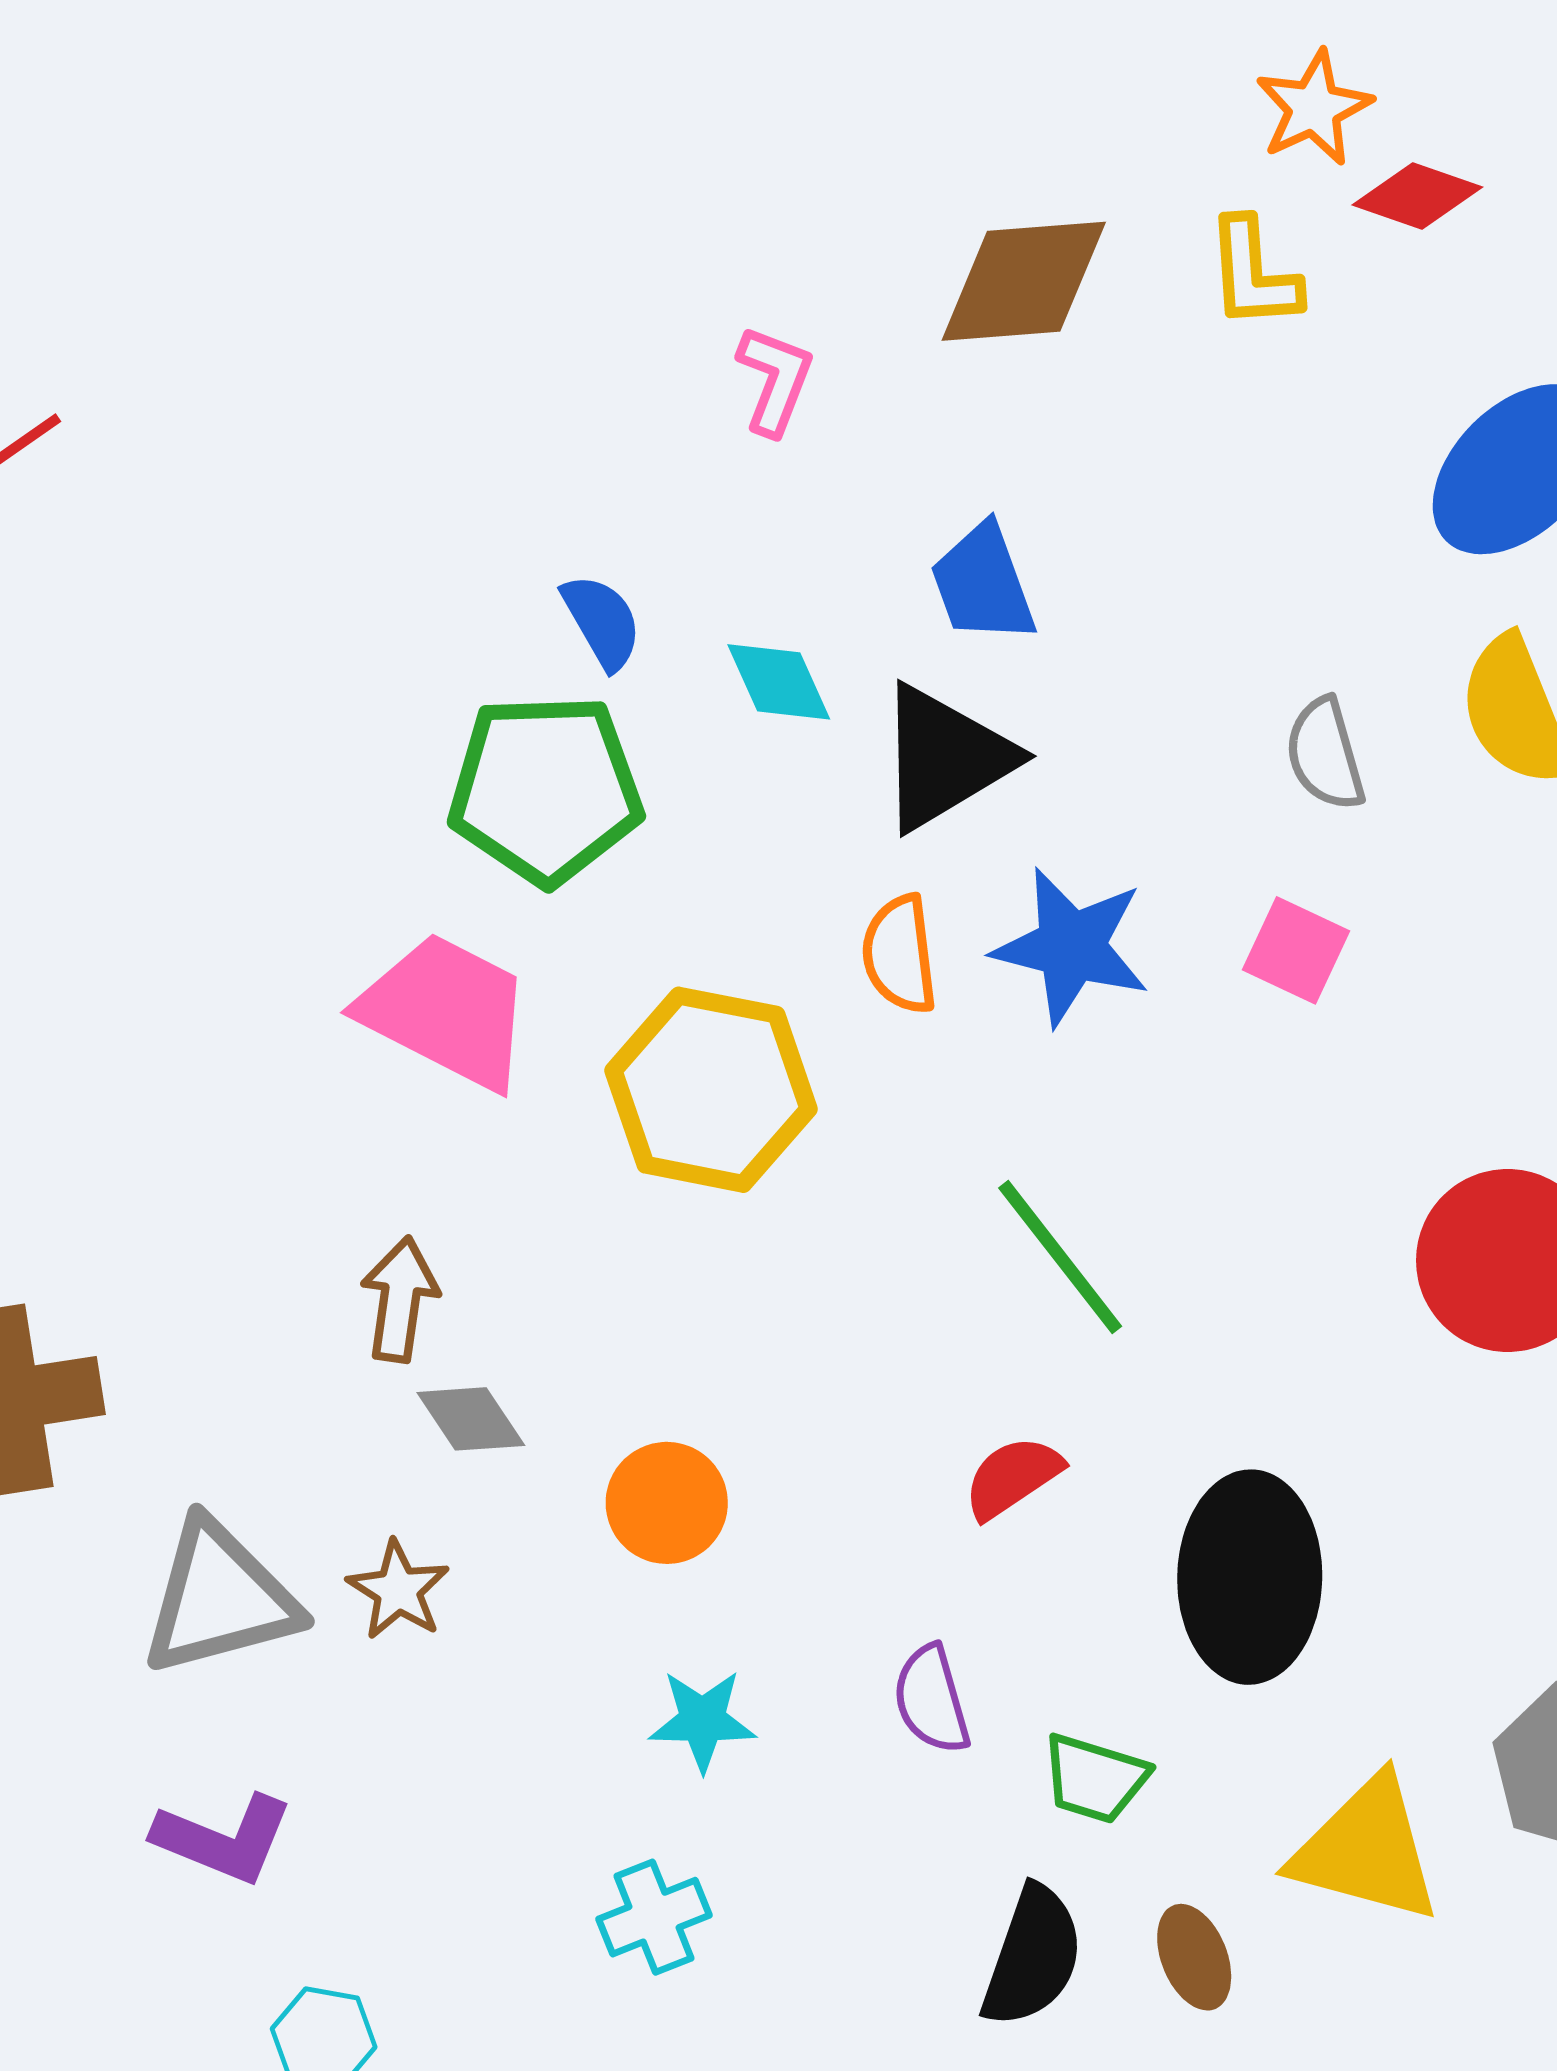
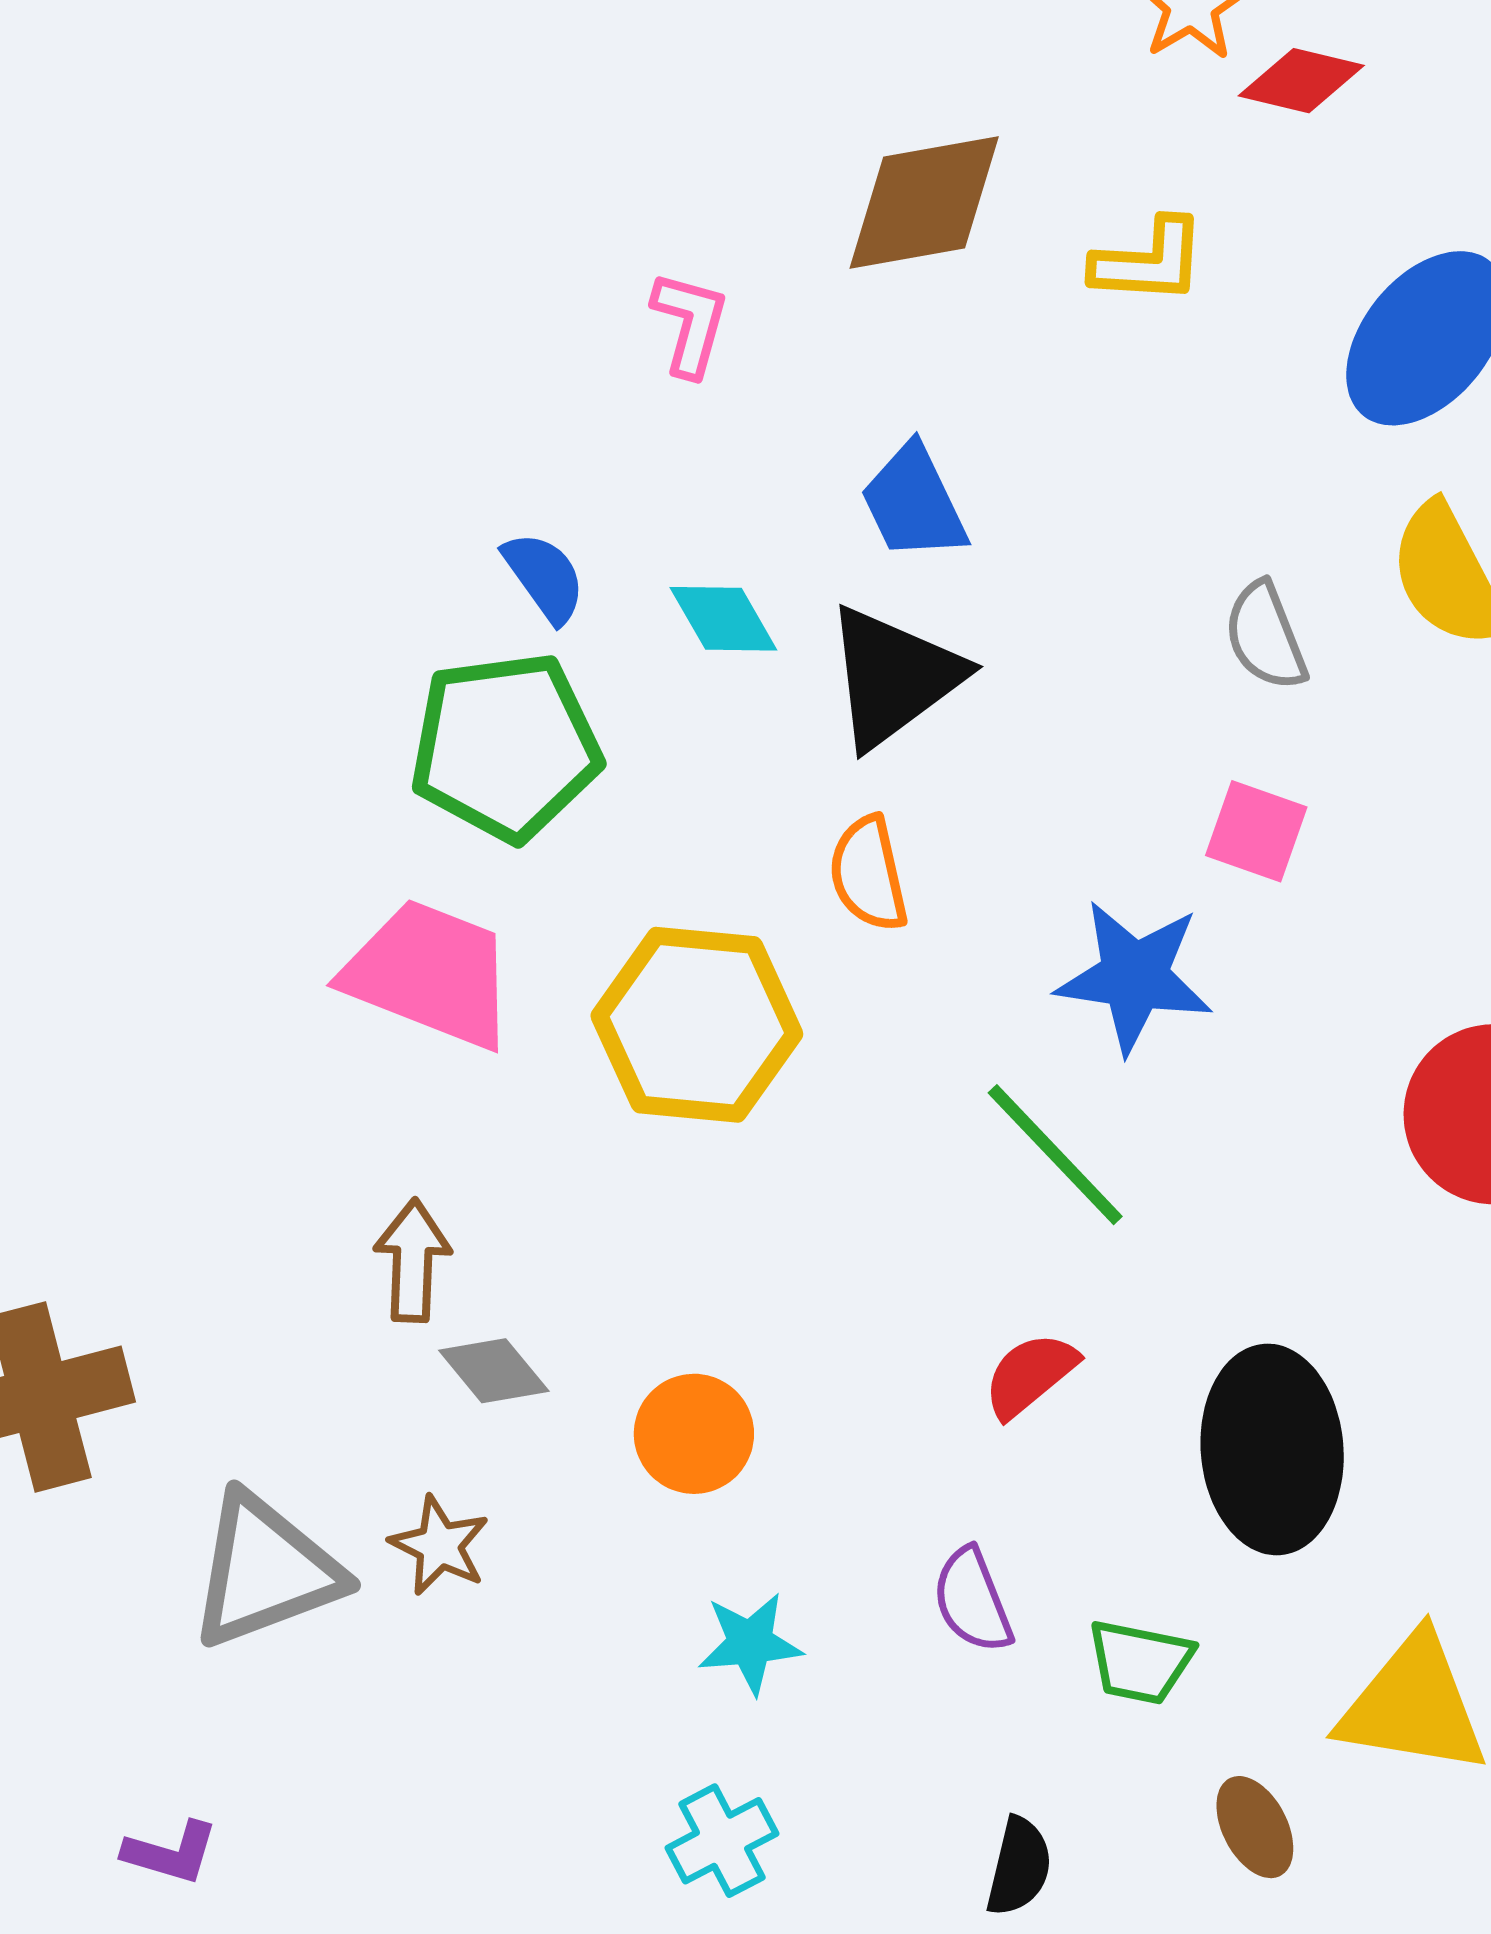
yellow L-shape: (1253, 274) -> (1149, 261), moved, turned -77
blue star: (1071, 947) -> (1134, 977), moved
purple L-shape: (223, 1839) -> (171, 1853), moved, size x0.7
black semicircle: (1033, 1956) -> (1019, 1867), moved, size x0.7

